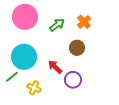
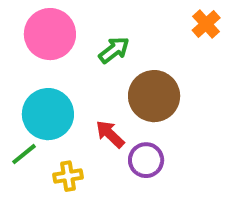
orange cross: (84, 22) -> (206, 24), moved
brown circle: (77, 48) -> (154, 96), size x1.6
yellow cross: (34, 88) -> (68, 176), turned -32

